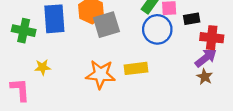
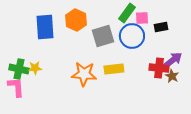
gray square: (106, 25) -> (103, 36), moved
green cross: (24, 31) -> (19, 69), moved
red cross: (212, 38) -> (159, 68), moved

